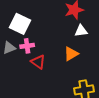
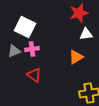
red triangle: (38, 62) -> (34, 75), moved

